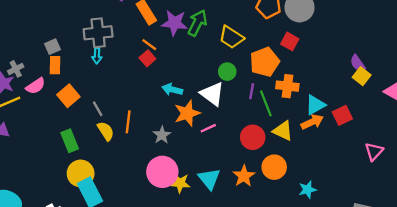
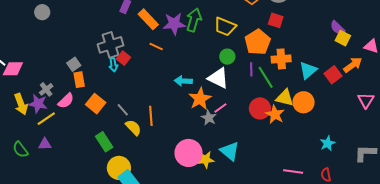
red square: (147, 58) -> (124, 58), moved
orange arrow: (312, 122) -> (353, 65), moved
gray star: (162, 135) -> (209, 118), moved
orange circle: (274, 167) -> (304, 102), moved
orange star: (244, 176) -> (275, 114), moved
cyan star: (308, 190) -> (328, 143), moved

